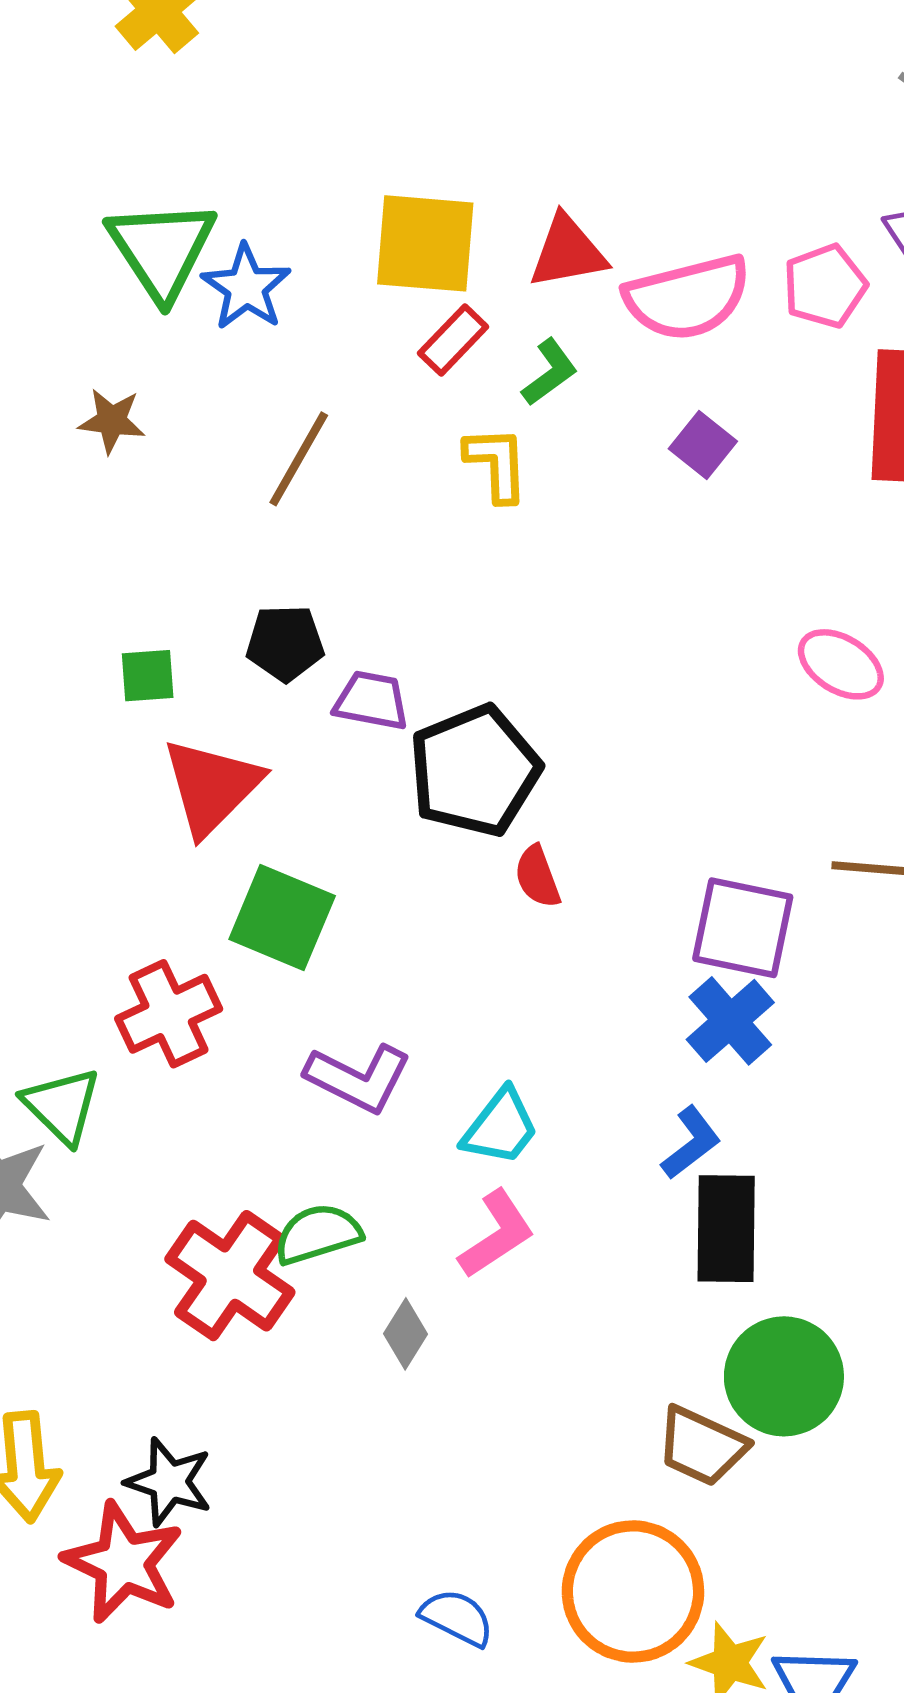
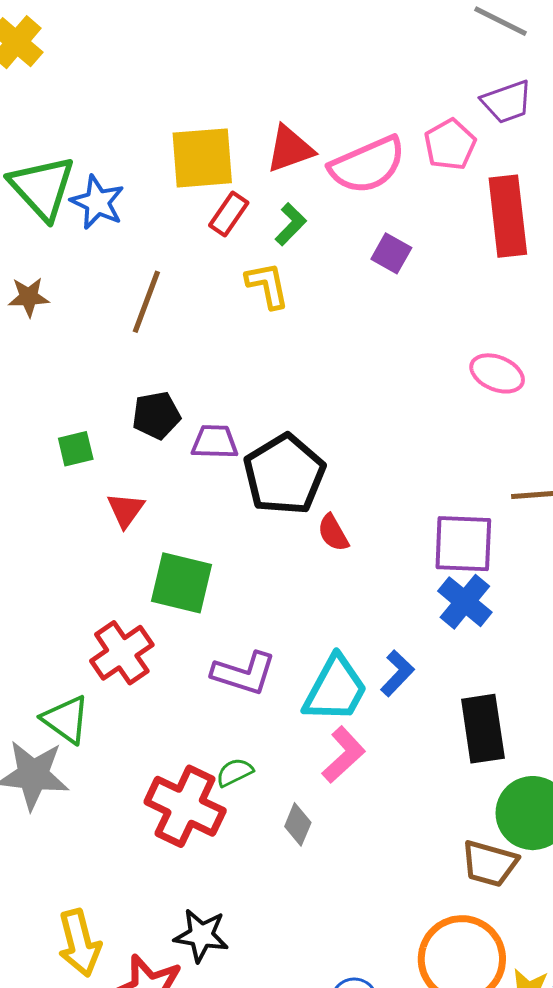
red triangle: (212, 787) -> (126, 510), size x0.6
cyan trapezoid: (501, 1127) -> (335, 689), size x1.4
blue L-shape: (691, 1143) -> (397, 673), moved
green semicircle: (318, 1234) -> (235, 772), size x0.7
black star: (169, 1482) -> (201, 935), moved

